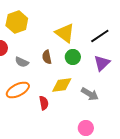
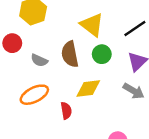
brown semicircle: (47, 57) -> (70, 54), size x1.5
gray arrow: (90, 94) -> (134, 91), moved

